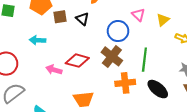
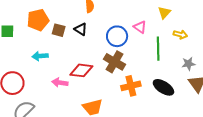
pink triangle: (138, 15) -> (140, 27), moved
brown square: (60, 17) -> (59, 30), turned 32
yellow triangle: (163, 20) -> (164, 13), moved
green line: (144, 60) -> (158, 49), moved

